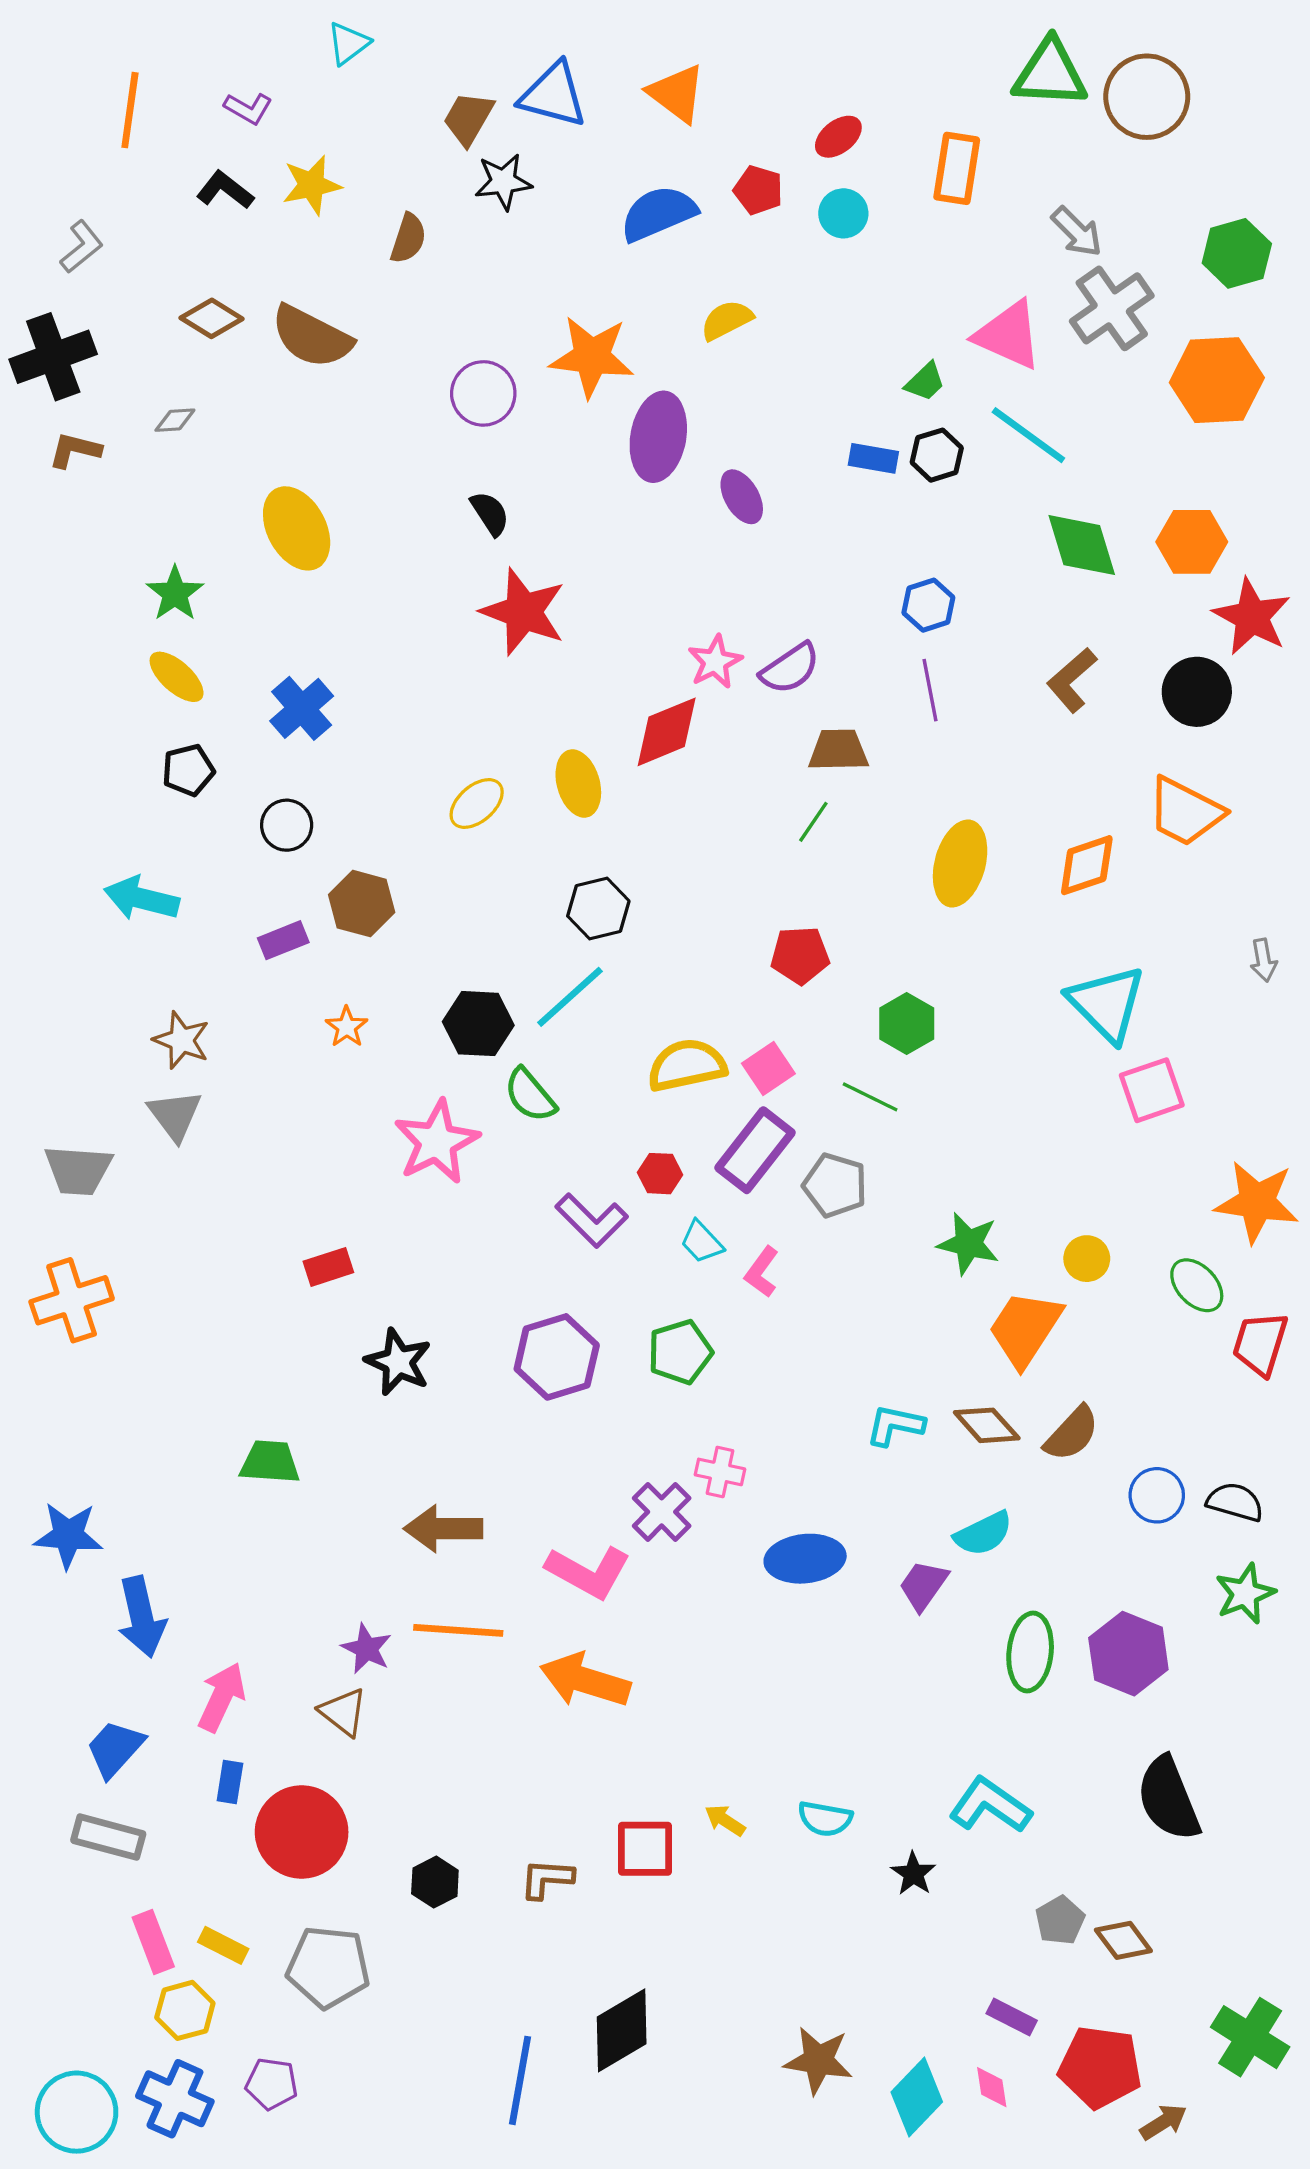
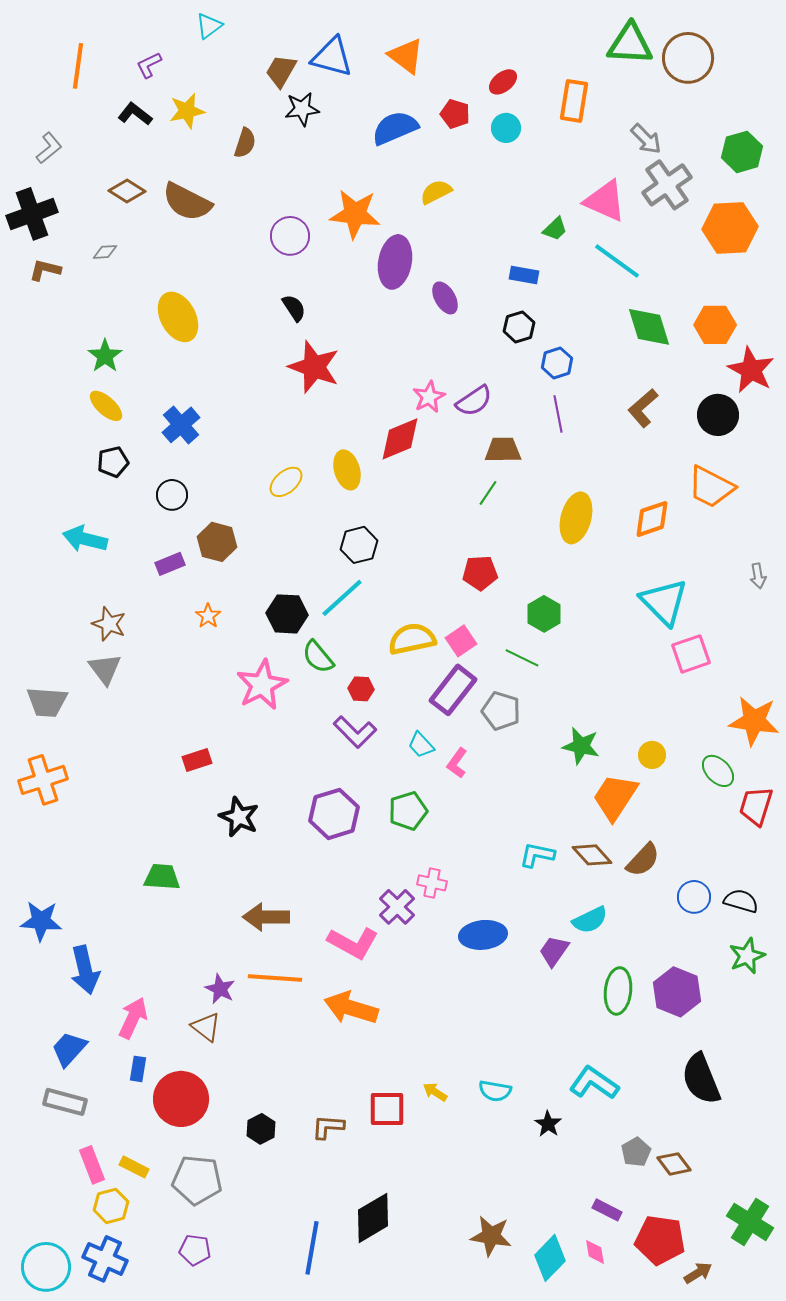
purple L-shape: (248, 108) -> (149, 65), turned 124
black hexagon: (937, 455) -> (519, 327), moved
red hexagon: (660, 1174) -> (361, 689), moved
purple pentagon: (272, 2084) -> (195, 1250), moved

